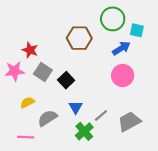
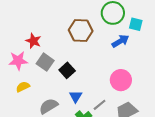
pink circle: (123, 75) -> (121, 80), moved
yellow semicircle: (27, 103) -> (23, 87), moved

